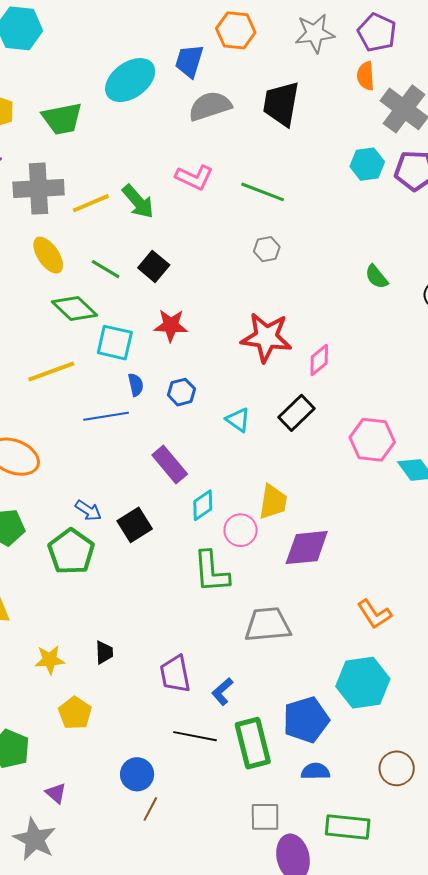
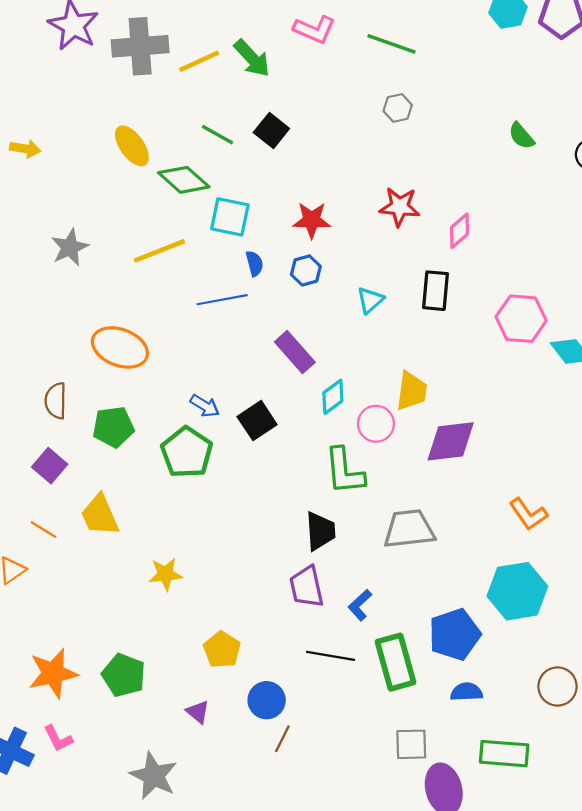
yellow ellipse: (48, 255) -> (132, 146), moved
red star: (171, 325) -> (312, 220), moved
red star: (266, 337) -> (400, 207), size x0.7
black rectangle: (297, 413) -> (435, 291), turned -39
cyan triangle: (238, 420) -> (370, 300), turned 44
black trapezoid: (104, 652) -> (320, 531), moved, size x1.5
yellow pentagon: (75, 713) -> (222, 650), moved
purple triangle: (56, 793) -> (198, 712), moved

